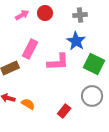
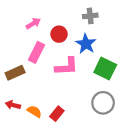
red circle: (45, 13) -> (59, 34), moved
pink arrow: (22, 15) -> (33, 23), moved
red rectangle: (64, 111) -> (57, 114), moved

